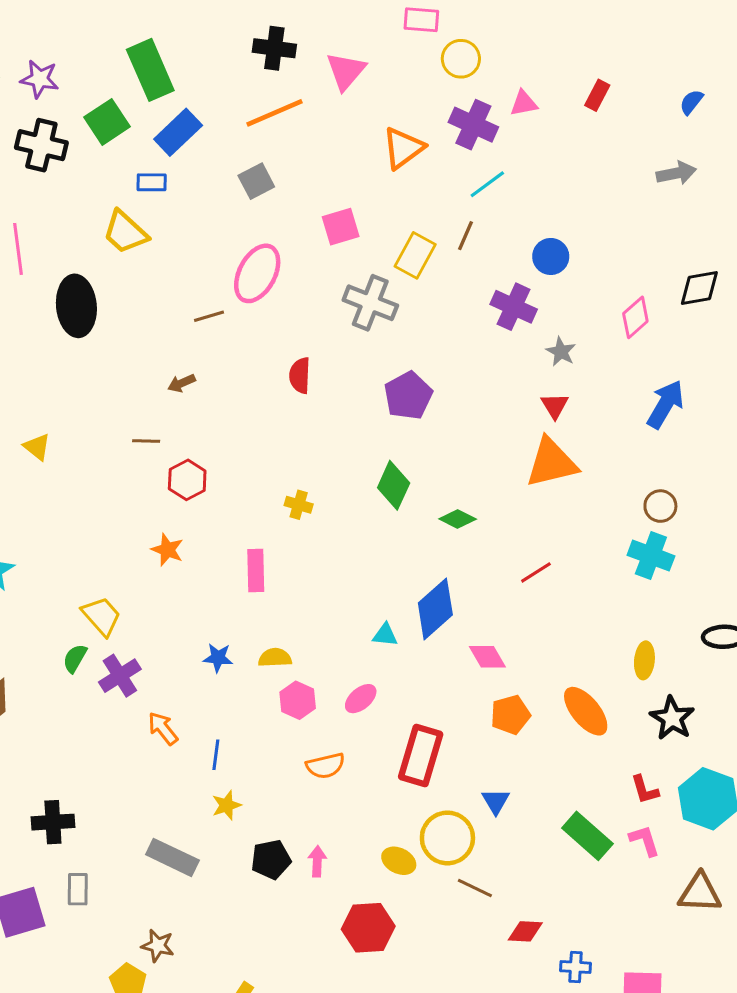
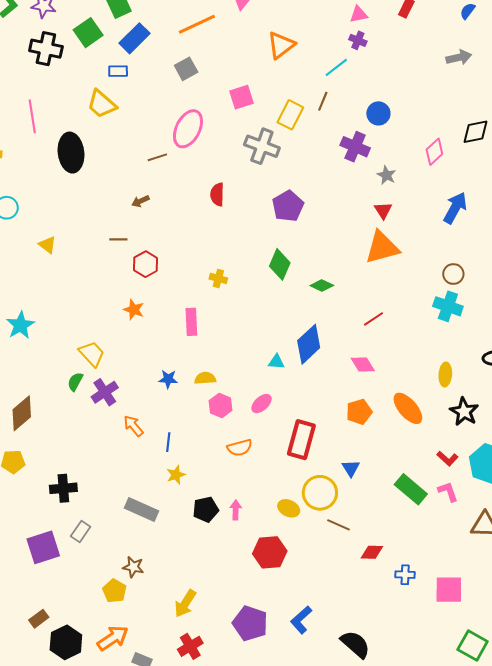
purple cross: (473, 125) -> (358, 40), moved, size x0.6
pink diamond: (487, 657) -> (363, 365), moved
red L-shape: (645, 790) -> (447, 459), turned -30
gray rectangle: (78, 889) -> (81, 532), turned 35

